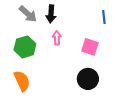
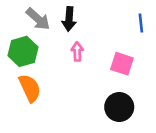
green hexagon: (25, 47) -> (23, 51), moved
orange semicircle: (22, 81) -> (30, 88), moved

